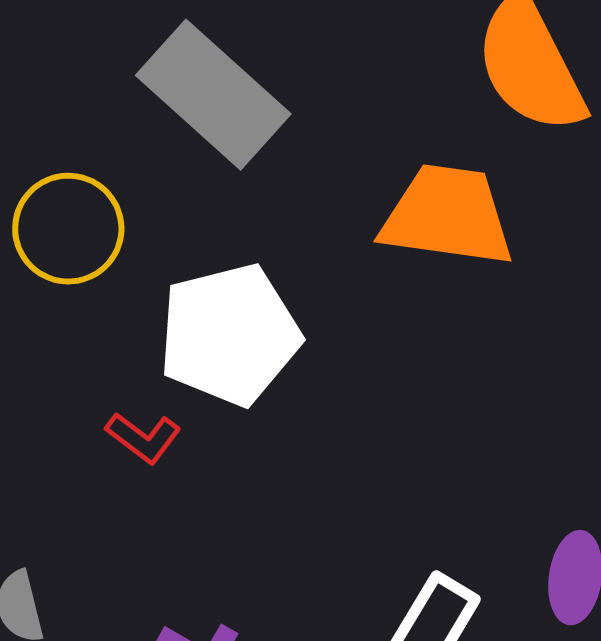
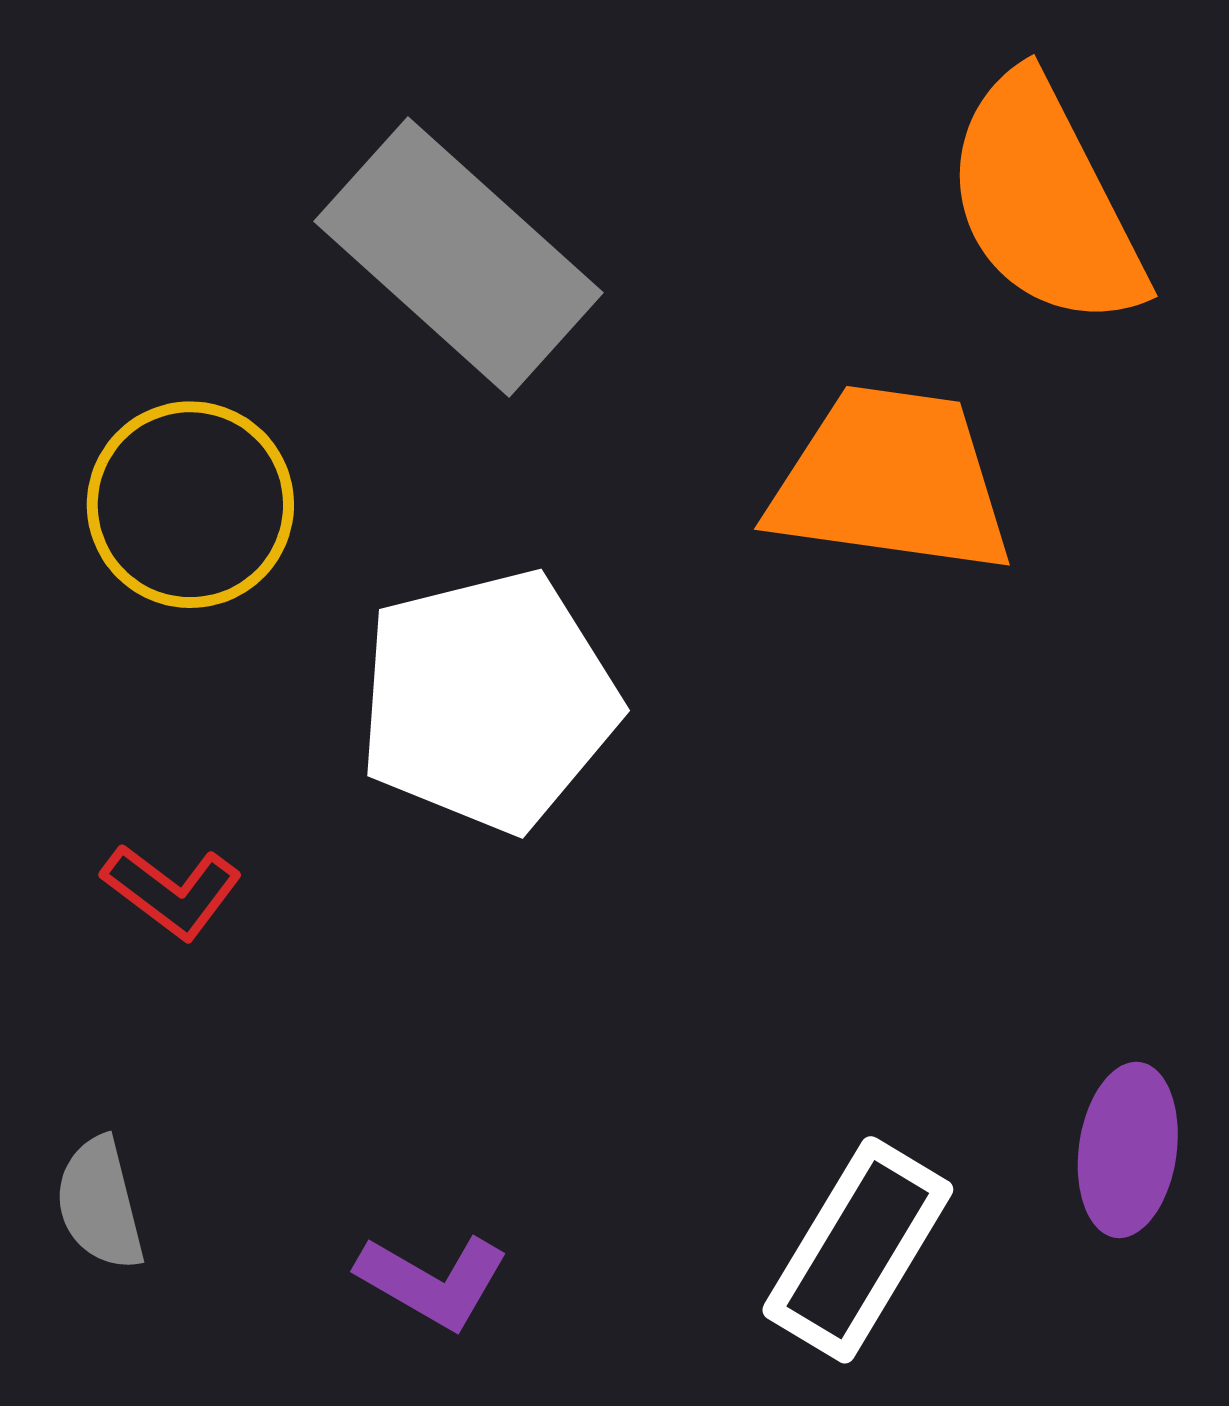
red L-shape: (143, 438) -> (172, 891), moved

